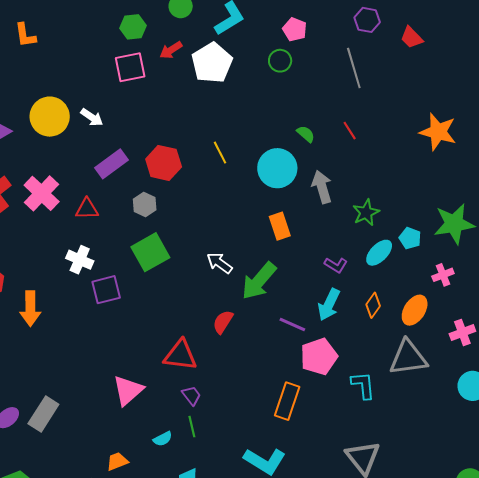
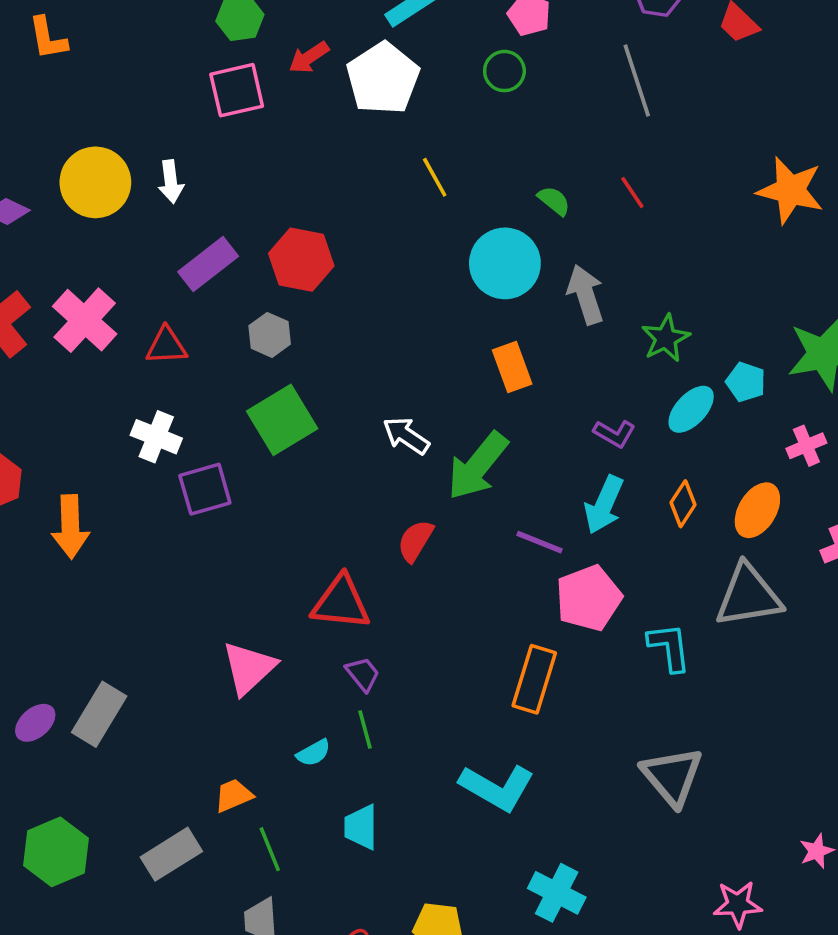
white arrow: (92, 117) -> (171, 182), turned 50
yellow line: (220, 153) -> (435, 177), moved

